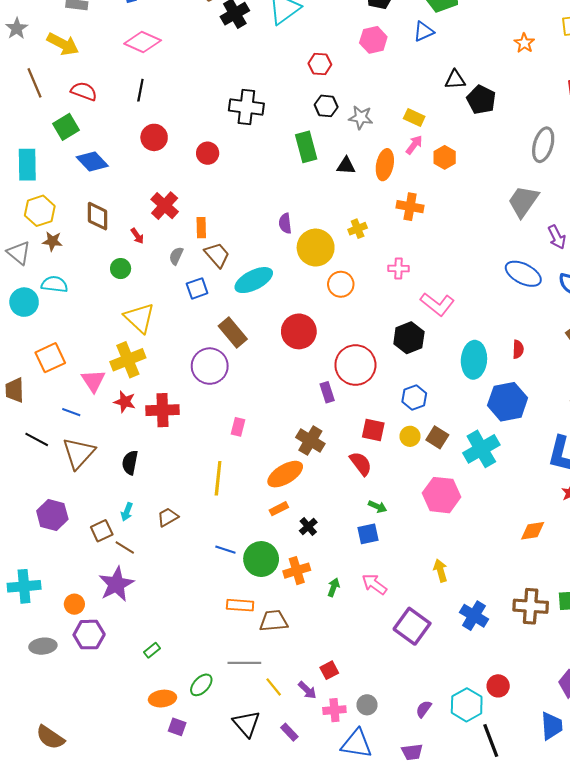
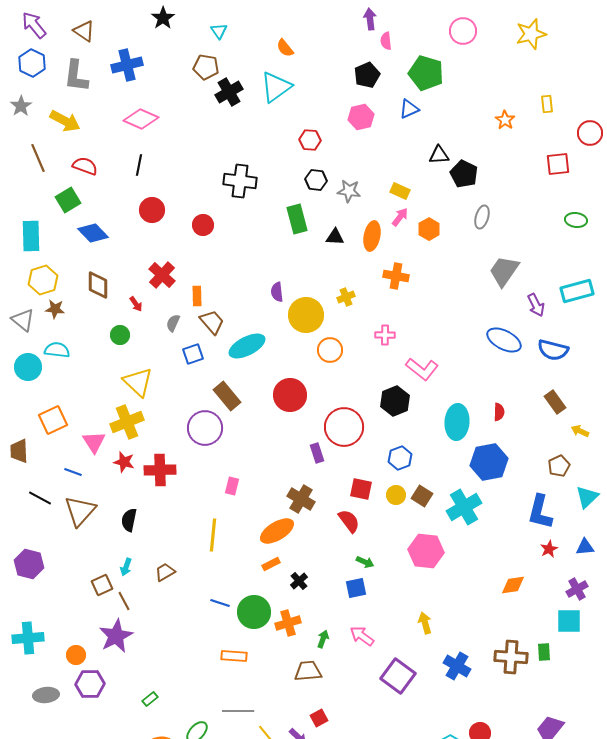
gray ellipse: (543, 145) -> (482, 217), moved, size x0.7
purple hexagon: (52, 515) -> (29, 564), moved
brown line: (125, 547) -> (124, 601), turned 30
brown trapezoid: (274, 621) -> (308, 671), moved

